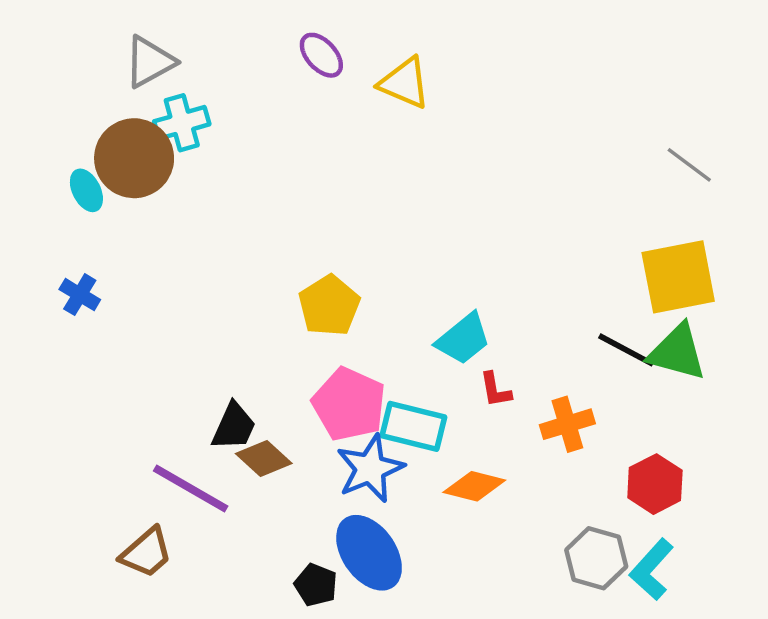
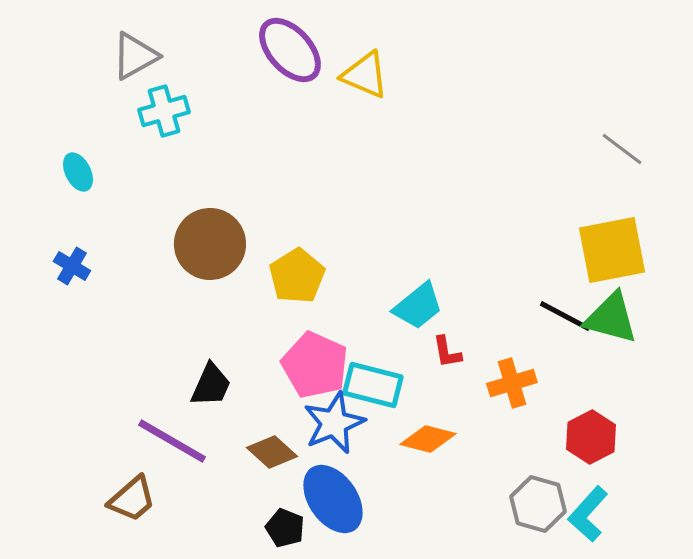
purple ellipse: (321, 55) -> (290, 50), size x1.6
brown circle: (134, 158) -> (210, 244), moved
brown diamond: (264, 459) -> (272, 452), moved

